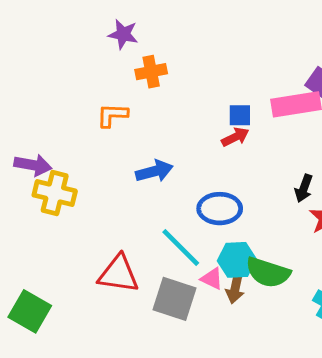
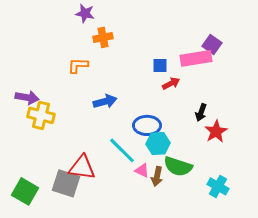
red arrow: (235, 137) -> (171, 83), moved
cyan hexagon: (237, 260) -> (158, 143), moved
gray square: (175, 299) -> (66, 183), moved

